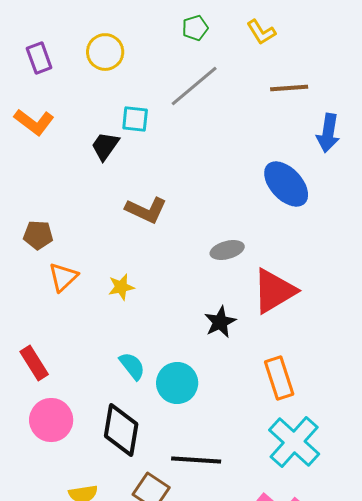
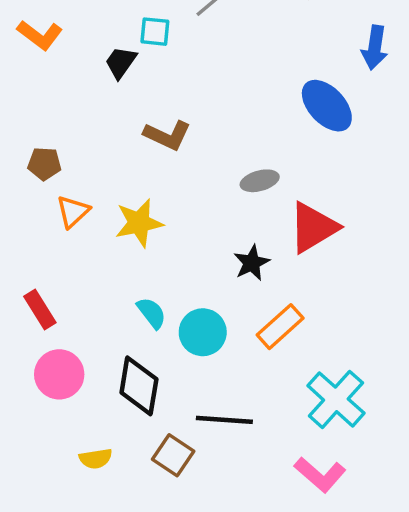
yellow star: (121, 287) -> (139, 223), size x1.6
orange rectangle: (279, 378) -> (280, 327), moved, turned 66

